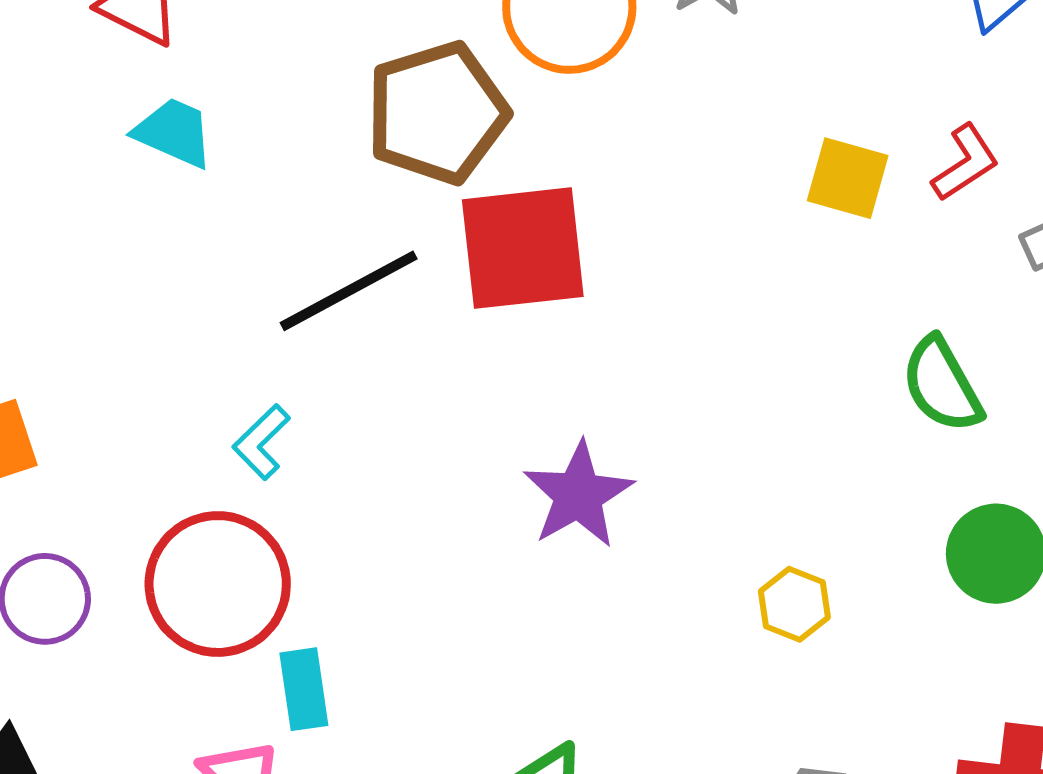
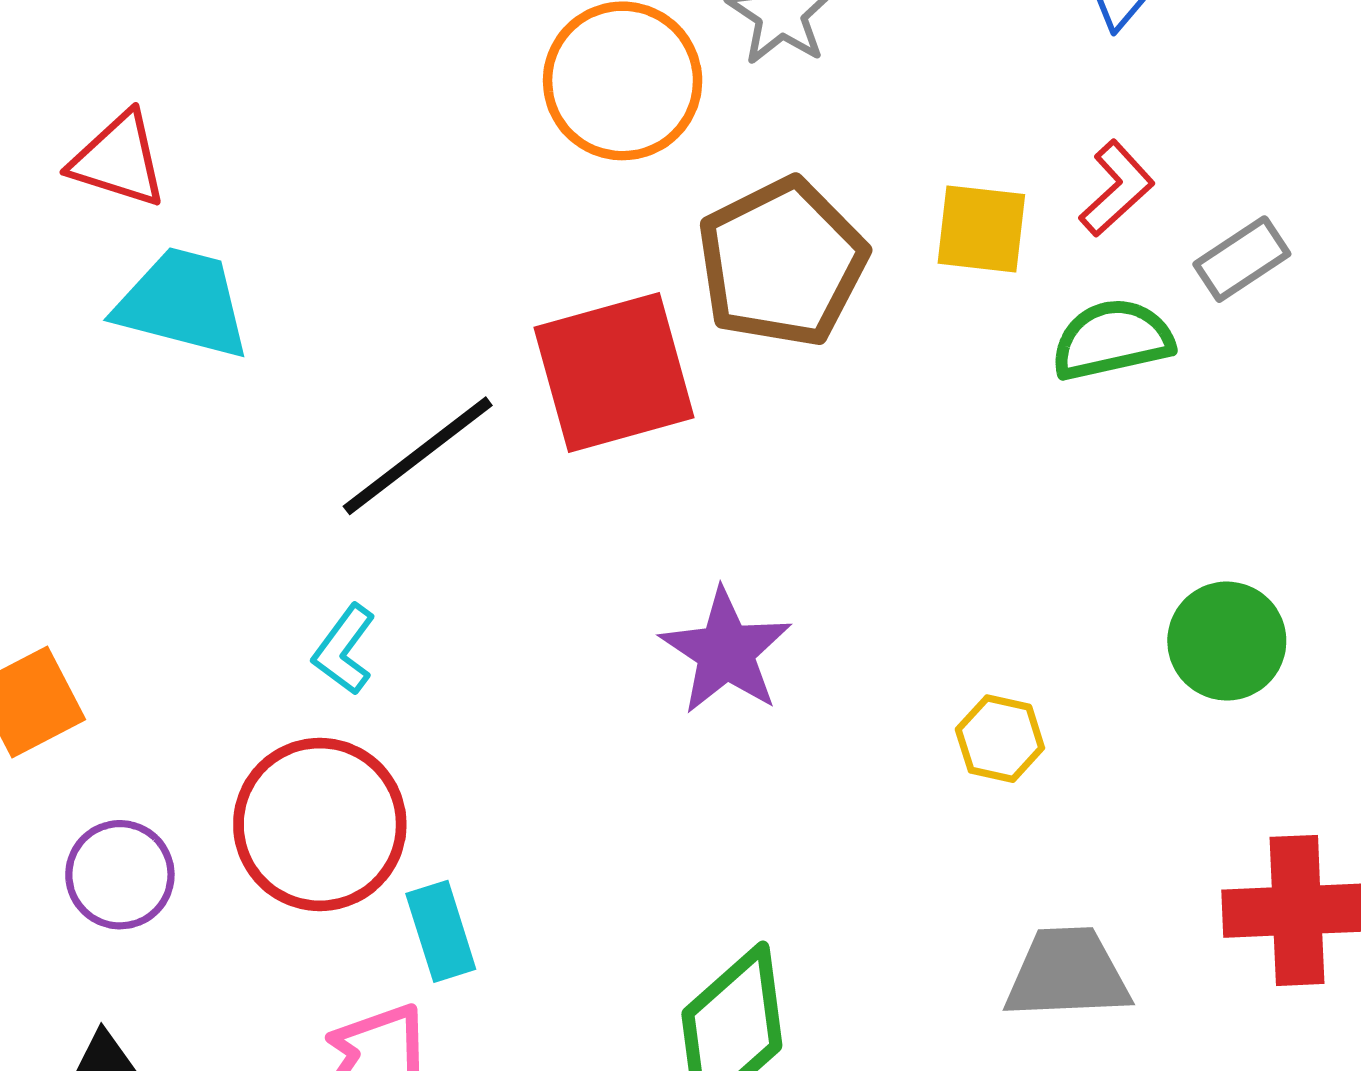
brown pentagon: (437, 113) -> (782, 262), moved
cyan trapezoid: (174, 132) -> (183, 303), size x1.4
green semicircle: (942, 385) -> (1112, 340), moved, turned 116

